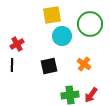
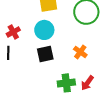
cyan circle: (62, 36) -> (44, 30), moved

